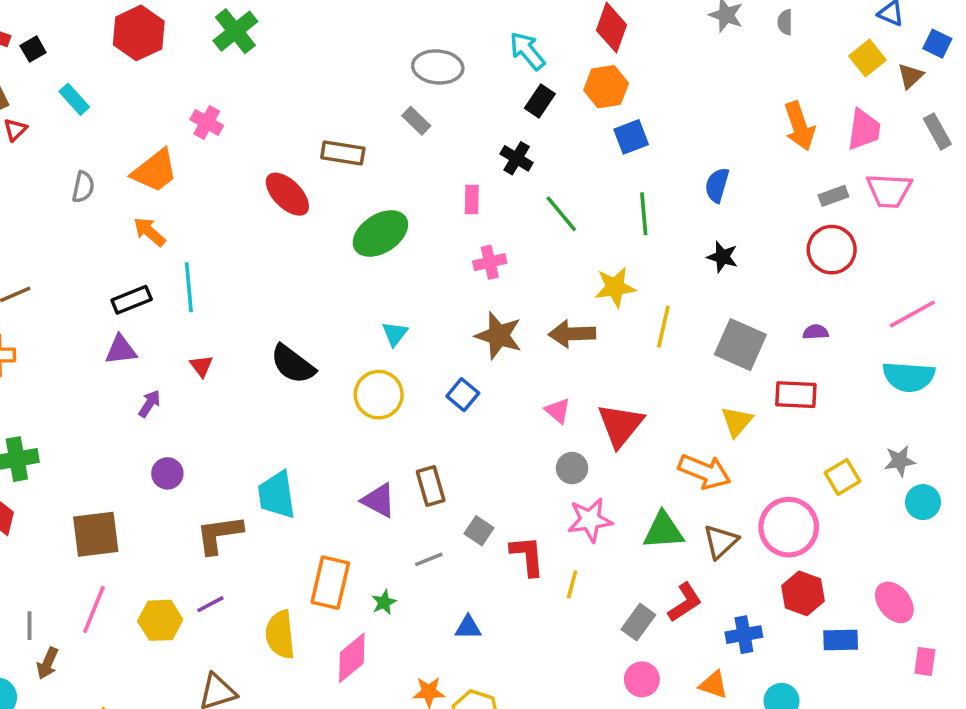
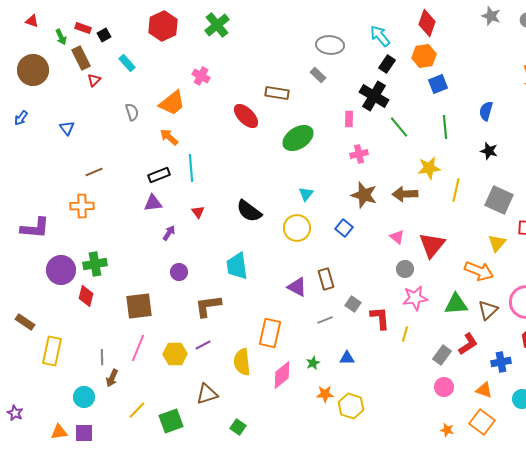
black cross: (517, 158) -> (374, 96), size x1.6
gray semicircle: (83, 187) -> (132, 112), turned -30
cyan trapezoid: (277, 495) -> (237, 266), moved
green star: (384, 602) -> (313, 363), moved

